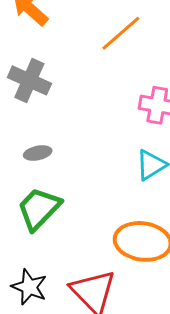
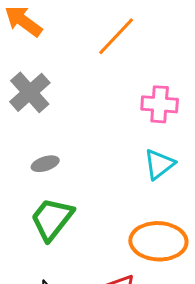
gray cross: (29, 80) -> (30, 92), turned 30

